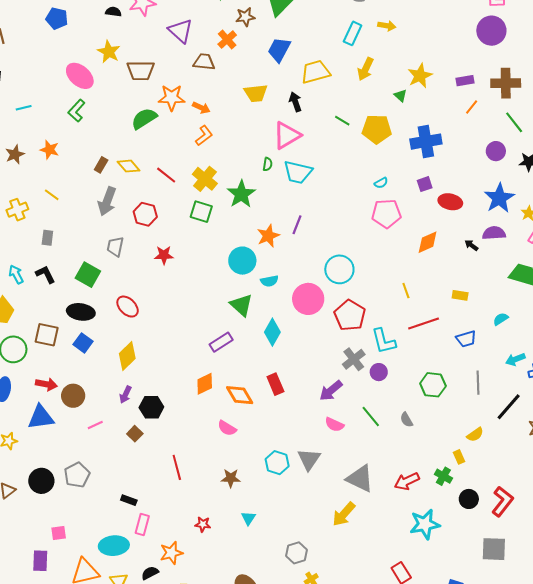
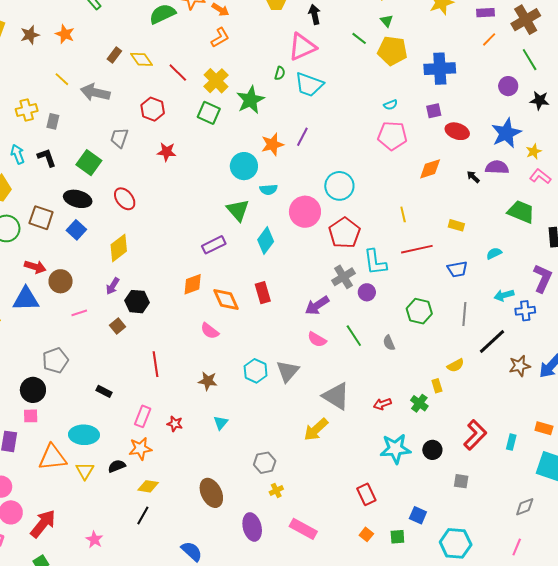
brown cross: (506, 83) -> (526, 20), turned -36
green triangle: (400, 96) -> (387, 21), moved
gray arrow: (107, 201) -> (95, 92), moved, turned 76
yellow cross: (17, 210) -> (27, 110), moved
black circle: (41, 481) -> (33, 390), moved
red arrow: (407, 481) -> (382, 404), size x0.7
black circle: (469, 499) -> (432, 450), moved
pink rectangle: (142, 525) -> (143, 416), moved
gray square: (494, 549) -> (461, 481), size x0.6

